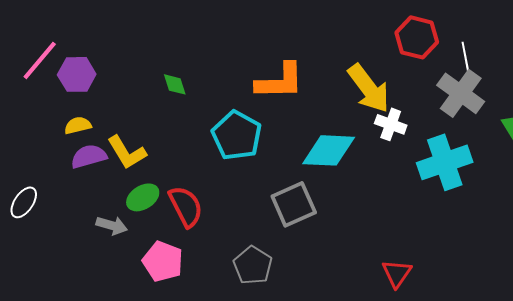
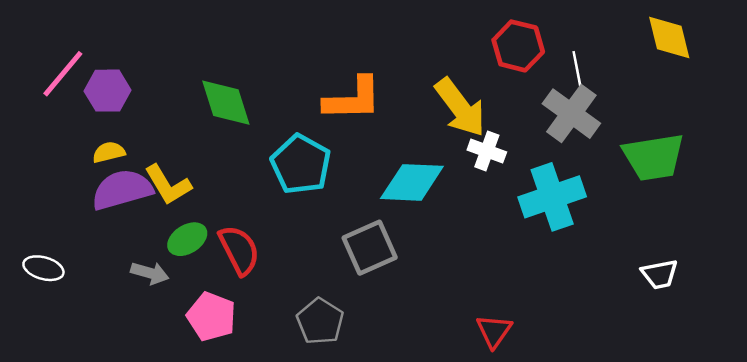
green diamond: (175, 84) -> (226, 103), size x1.8
purple semicircle: (89, 156) -> (122, 190), size x1.4
white ellipse: (24, 202) -> (43, 268), moved, turned 72

